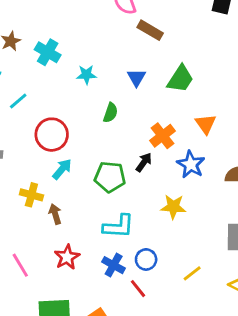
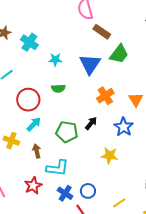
blue triangle: (136, 78) -> (90, 64), size x1.6
green trapezoid: (180, 79) -> (119, 54), moved
green semicircle: (110, 113) -> (58, 88), moved, turned 64
orange cross: (163, 136) -> (105, 96), moved
brown arrow: (55, 214) -> (37, 151), moved
cyan L-shape: (118, 226) -> (57, 168), moved

